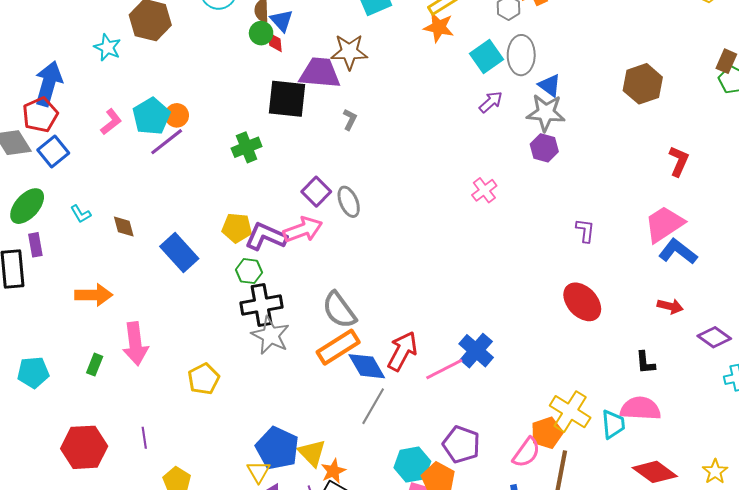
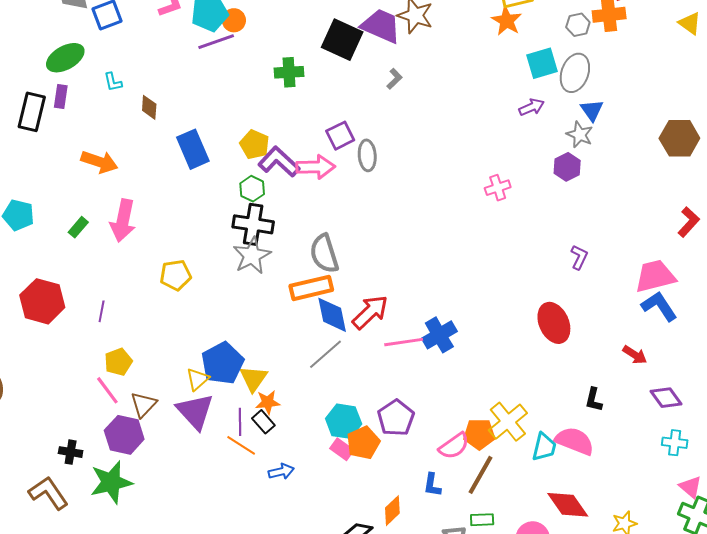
gray star: (546, 113) -> (580, 135), size x0.7

